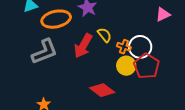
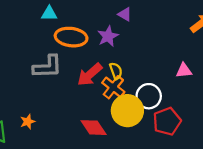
orange cross: (124, 47) -> (113, 87), moved, size x1.5
yellow circle: (126, 66) -> (127, 111), size x1.5
red pentagon: (147, 66) -> (167, 121), moved

